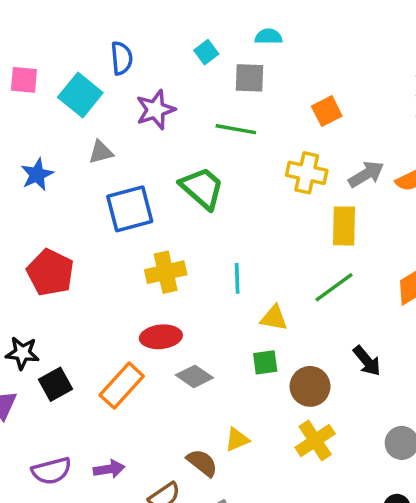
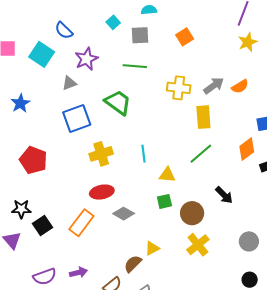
blue semicircle: (122, 58) -> (64, 30), turned 144
orange square: (327, 111) -> (185, 37), moved
gray triangle: (101, 152) -> (69, 83), moved
brown semicircle: (202, 463) -> (133, 264), turned -78

